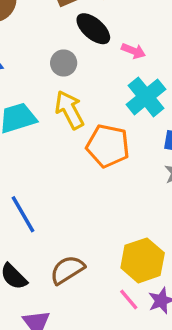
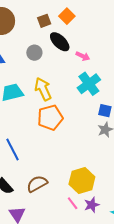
gray circle: (64, 63) -> (34, 53), moved
orange pentagon: (108, 146) -> (50, 118), moved, turned -30

